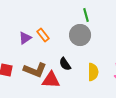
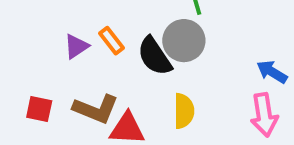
black semicircle: (65, 64) -> (155, 56), moved, size x1.5
yellow semicircle: (93, 72) -> (184, 111), moved

